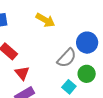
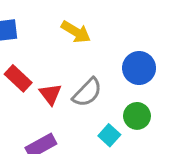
gray semicircle: (67, 58) -> (87, 92), moved
red triangle: (22, 73) -> (50, 94), moved

